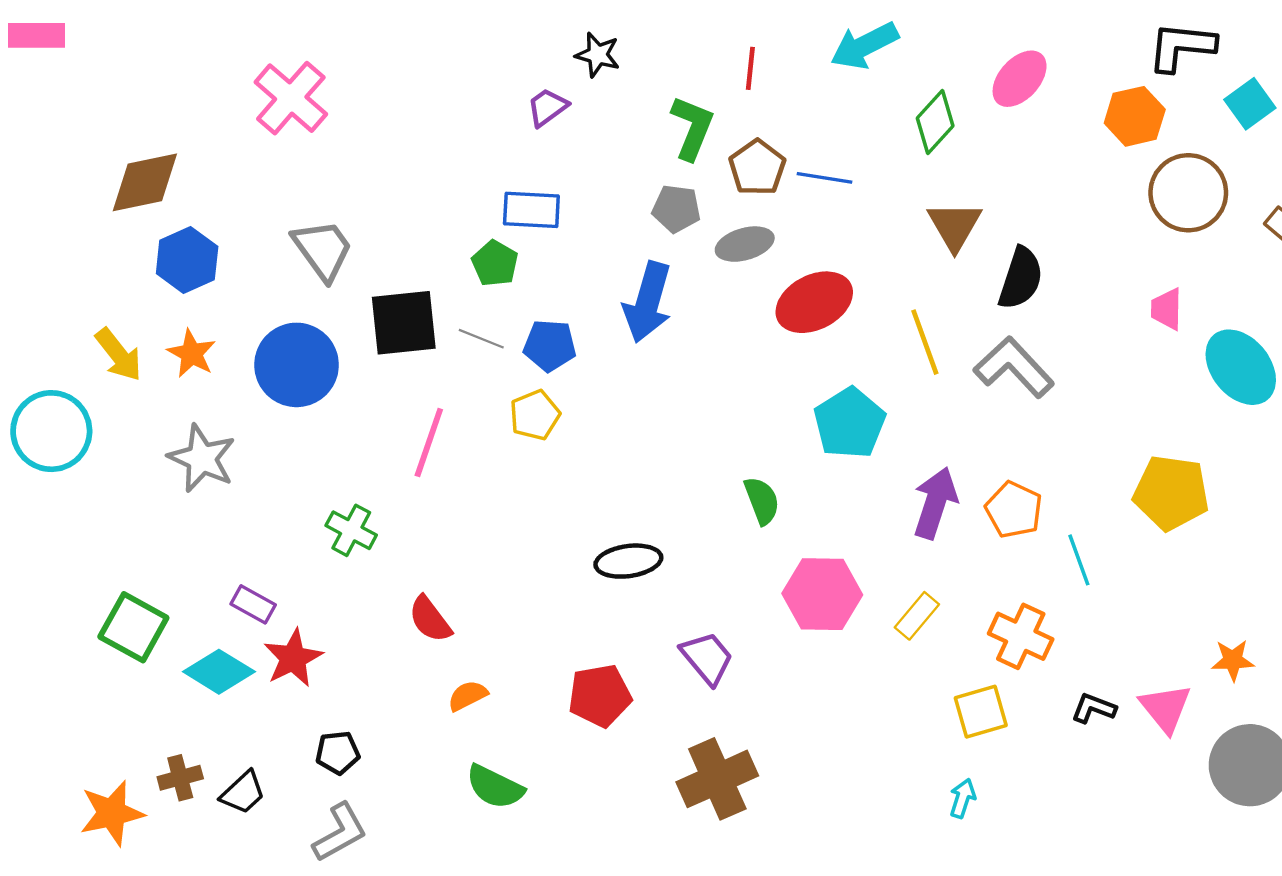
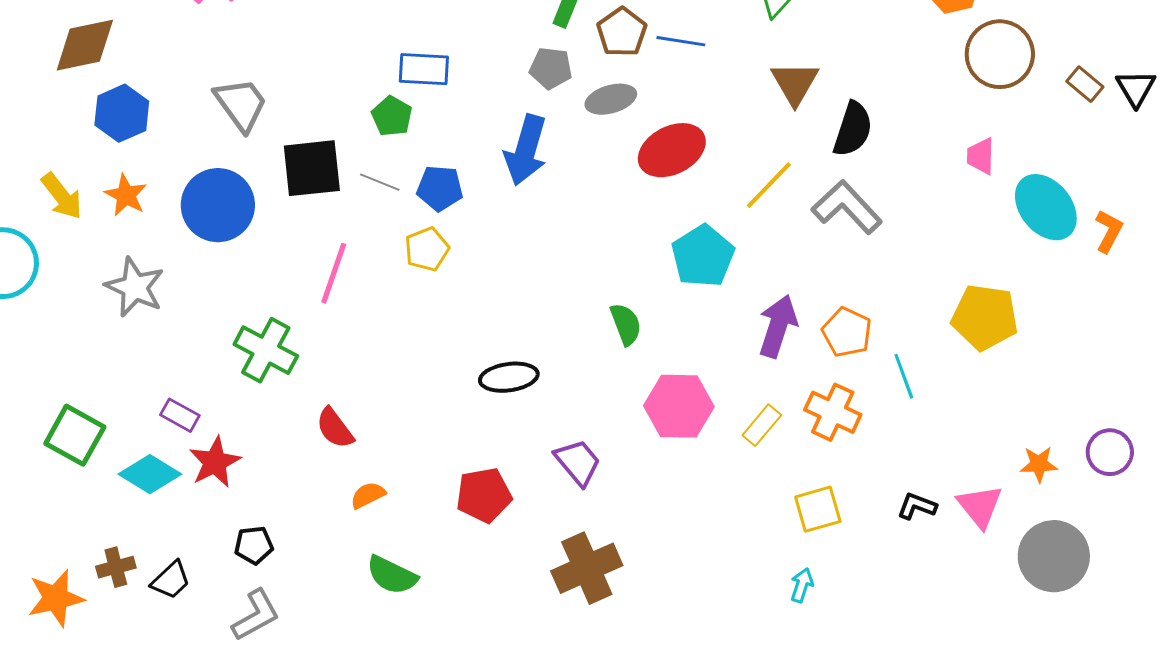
yellow line: (925, 342) -> (769, 185), turned 64
green cross: (351, 530) -> (266, 350), size x1.4
orange cross: (1021, 636) -> (833, 412), moved

